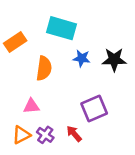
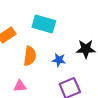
blue star: (82, 58) -> (59, 60), moved

